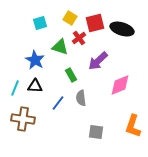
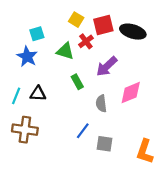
cyan square: (40, 23) -> (37, 34), moved
blue star: (35, 60) -> (27, 57), moved
gray semicircle: (81, 98) -> (101, 103), moved
blue line: (58, 103) -> (83, 131), moved
orange L-shape: (133, 126) -> (145, 151), moved

